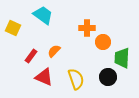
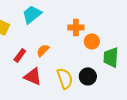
cyan trapezoid: (43, 15) -> (32, 14), turned -75
black circle: (108, 77) -> (88, 76), moved

